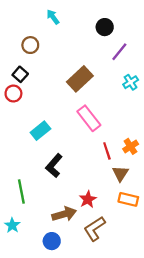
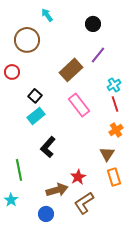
brown circle: (30, 45) -> (27, 40), size x1.6
purple line: (119, 52) -> (98, 55), moved
black square: (20, 74) -> (35, 96), moved
cyan cross: (131, 82) -> (114, 85), moved
red circle: (13, 93) -> (12, 72), moved
red line: (107, 151) -> (115, 104), moved
orange rectangle: (128, 199) -> (114, 177), turned 60

